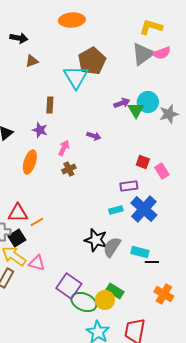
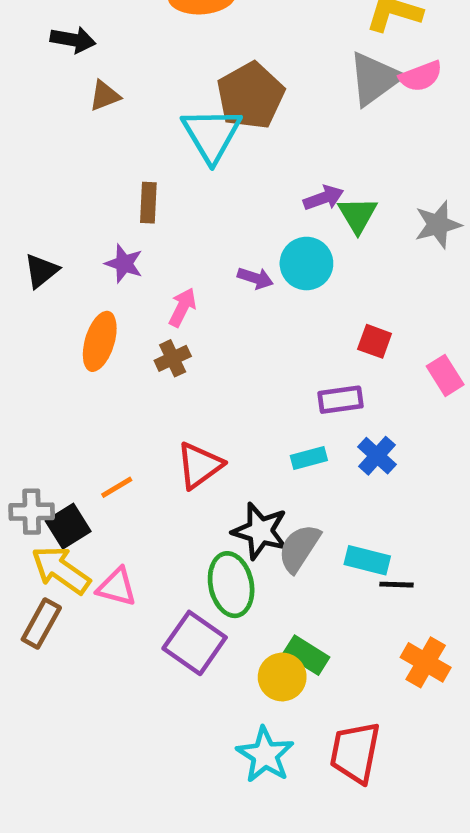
cyan circle: (148, 102) -> (306, 264), moved
brown cross: (69, 169) -> (173, 358), moved
pink rectangle: (162, 171) -> (445, 375), moved
blue cross: (144, 209) -> (377, 456), size x0.6
red triangle: (18, 213) -> (199, 465), moved, turned -35
green ellipse: (84, 302) -> (231, 585), moved, turned 55

